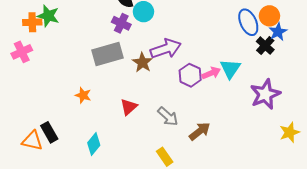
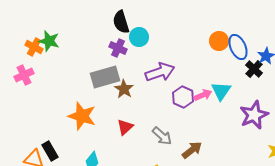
orange circle: (269, 16) -> (219, 41), moved
orange cross: (32, 22) -> (34, 47), turned 30
brown star: (142, 62) -> (124, 89), moved
orange star: (83, 95) -> (82, 116), size x1.8

